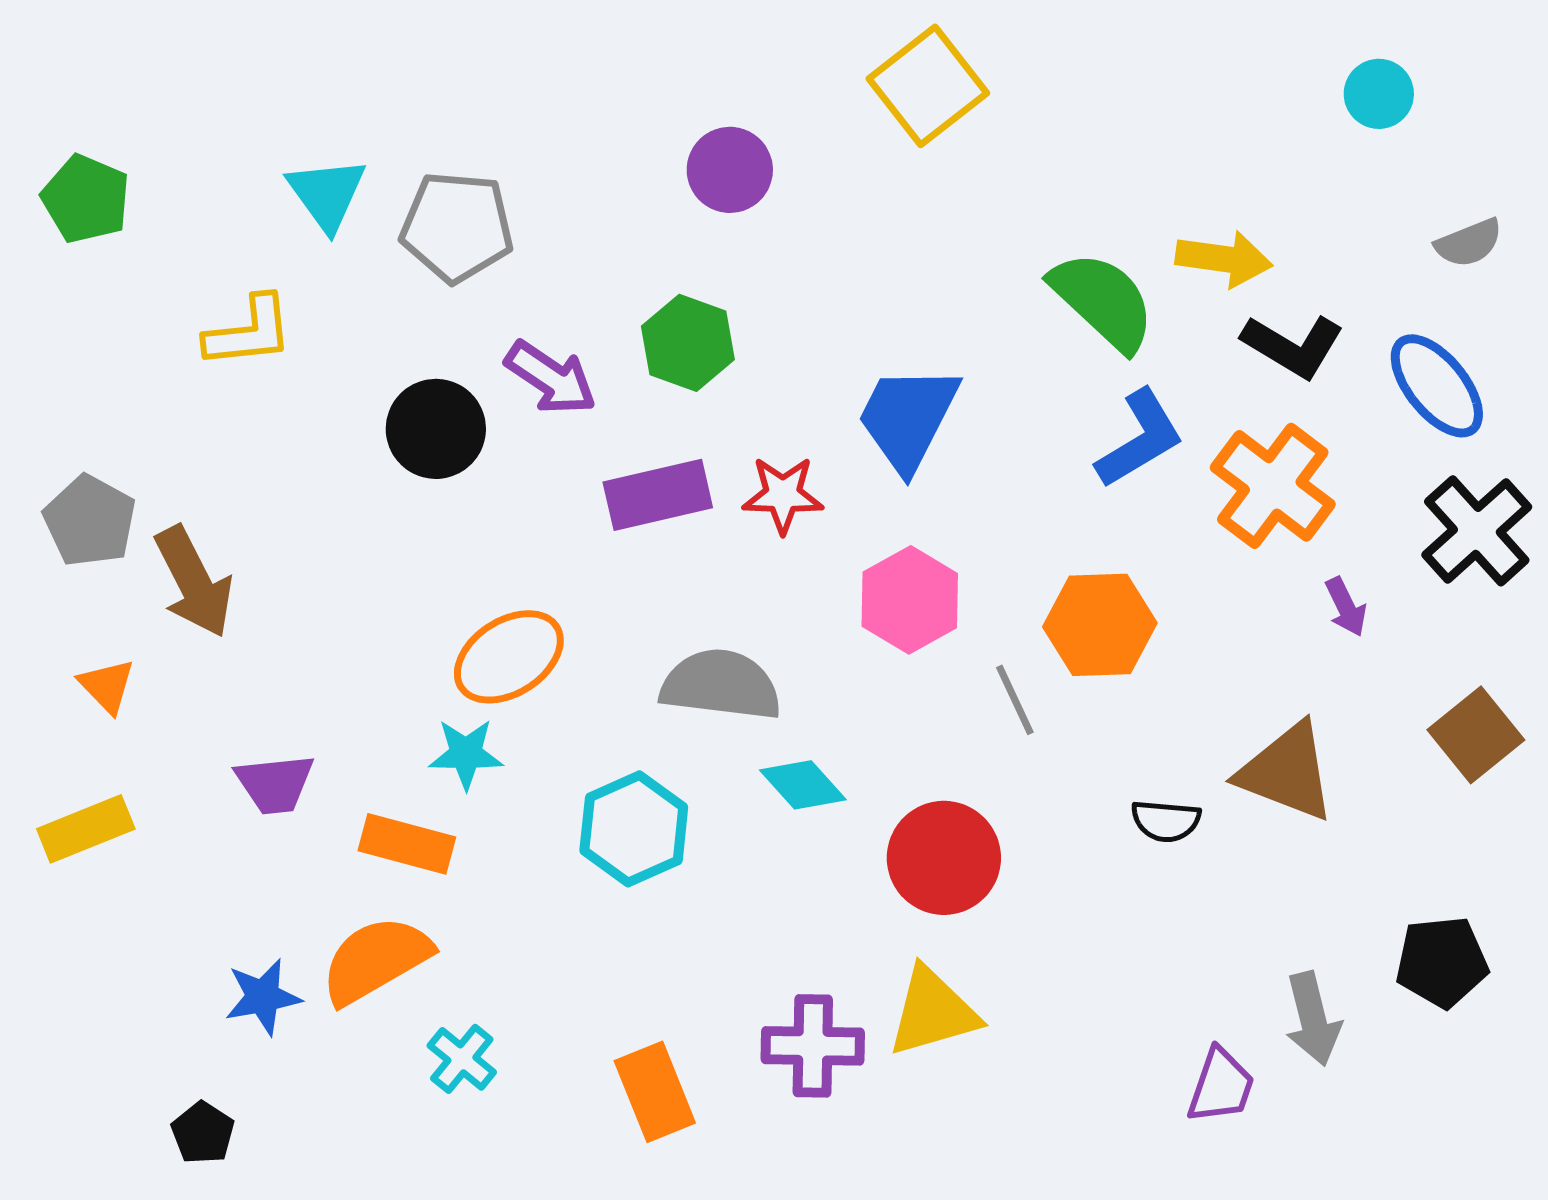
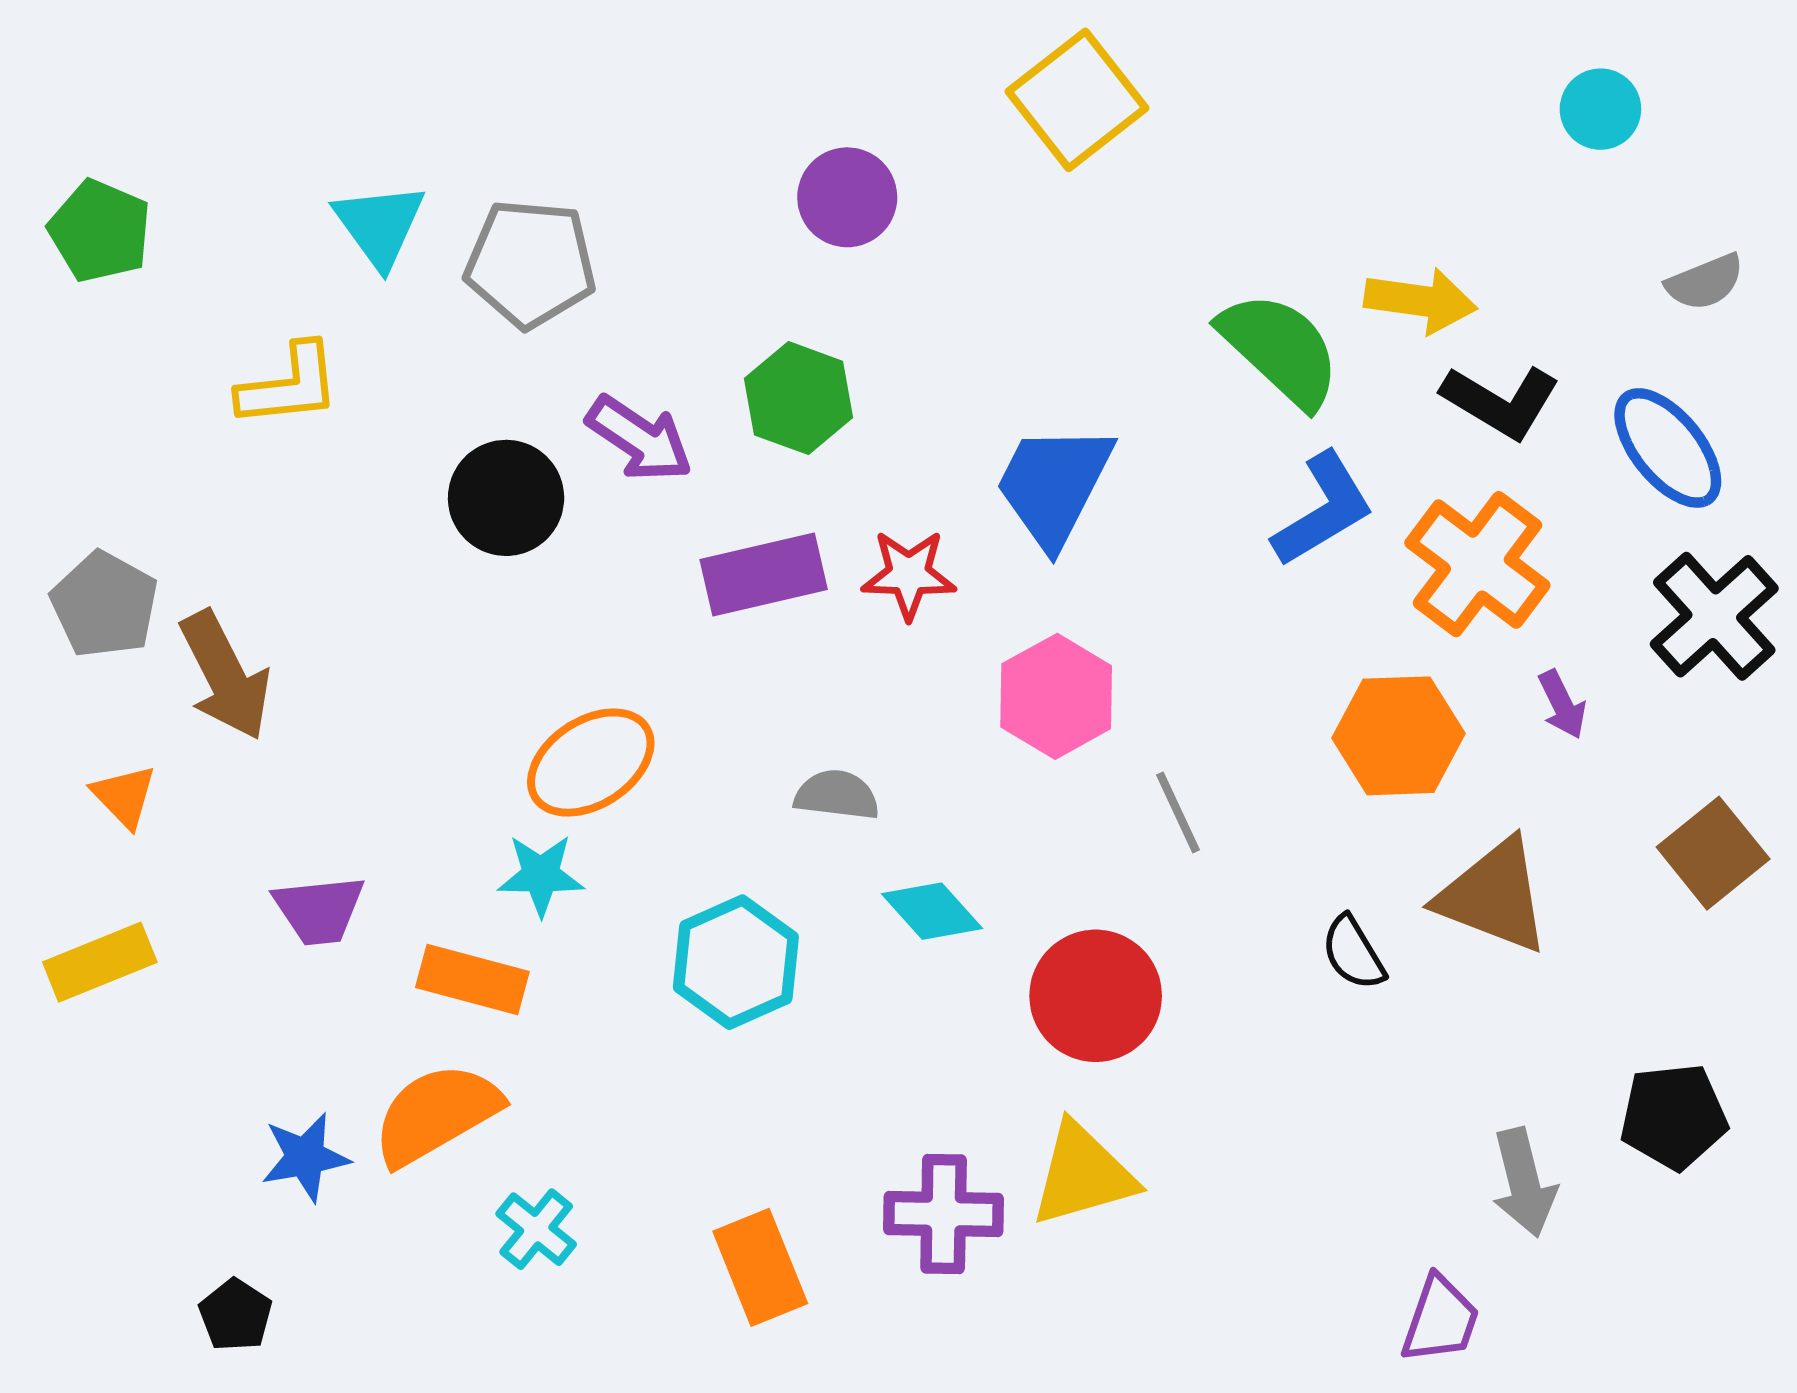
orange hexagon: (1100, 625) -> (1399, 736), moved
gray semicircle: (721, 685) -> (837, 795), size x0.6
black semicircle: (1166, 821) -> (1353, 953), turned 54
purple trapezoid: (1221, 1086) -> (1440, 1320), moved

